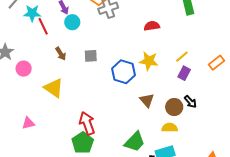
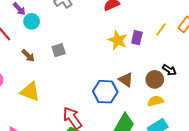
yellow line: (182, 57) -> (161, 29), moved
yellow star: (149, 61) -> (118, 40), turned 30
blue hexagon: (124, 72) -> (105, 92), moved
purple rectangle: (184, 73) -> (137, 38), moved

